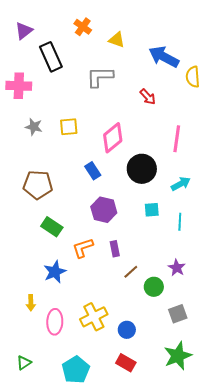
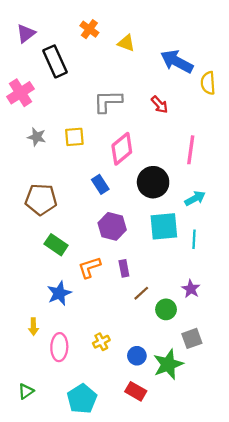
gray L-shape: (100, 77) -> (108, 101), moved
pink cross: (19, 86) -> (20, 93), turned -35
cyan square: (152, 210) -> (164, 226), size x1.8
yellow cross: (94, 317) -> (101, 342), size x0.6
green star: (178, 356) -> (168, 364), moved

